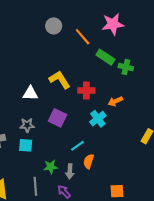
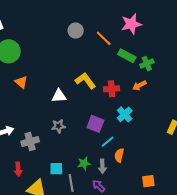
green cross: (126, 67) -> (147, 64), turned -32
orange arrow: (115, 101) -> (139, 86), moved
purple square: (58, 118) -> (95, 124), moved
cyan square: (26, 145) -> (56, 169), moved

